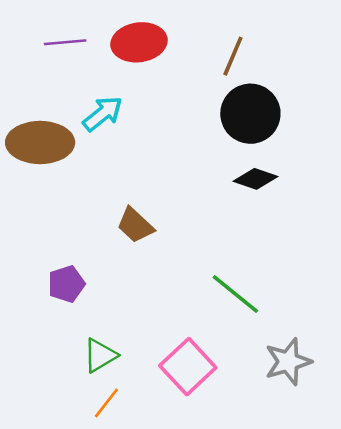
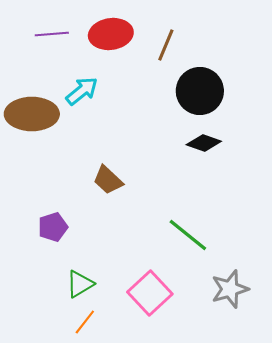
brown line: (233, 56) -> (166, 45), moved

